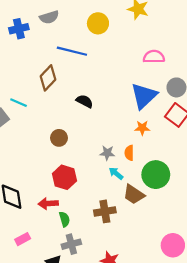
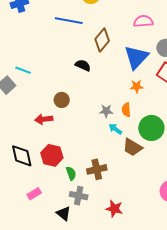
brown diamond: (48, 78) -> (102, 40), moved
red hexagon: (64, 177) -> (52, 155), moved
red arrow: (48, 204) -> (44, 119), moved
brown cross: (105, 211) -> (97, 169), moved
gray cross: (71, 244) -> (79, 196), turned 30

